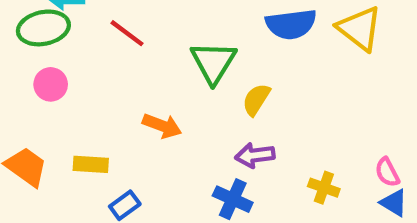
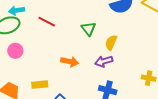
green triangle: (213, 62) -> (89, 29), size x0.7
purple arrow: (255, 155) -> (104, 61), moved

